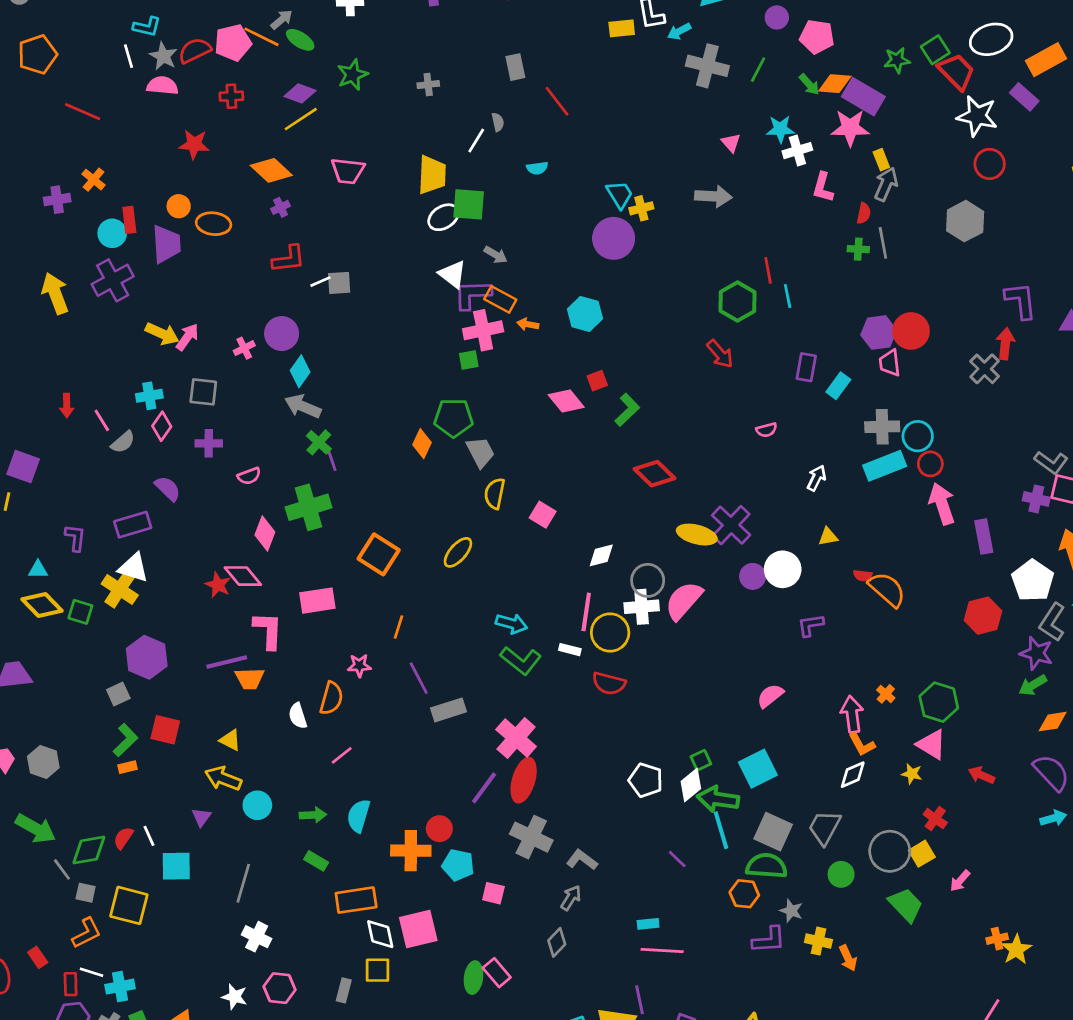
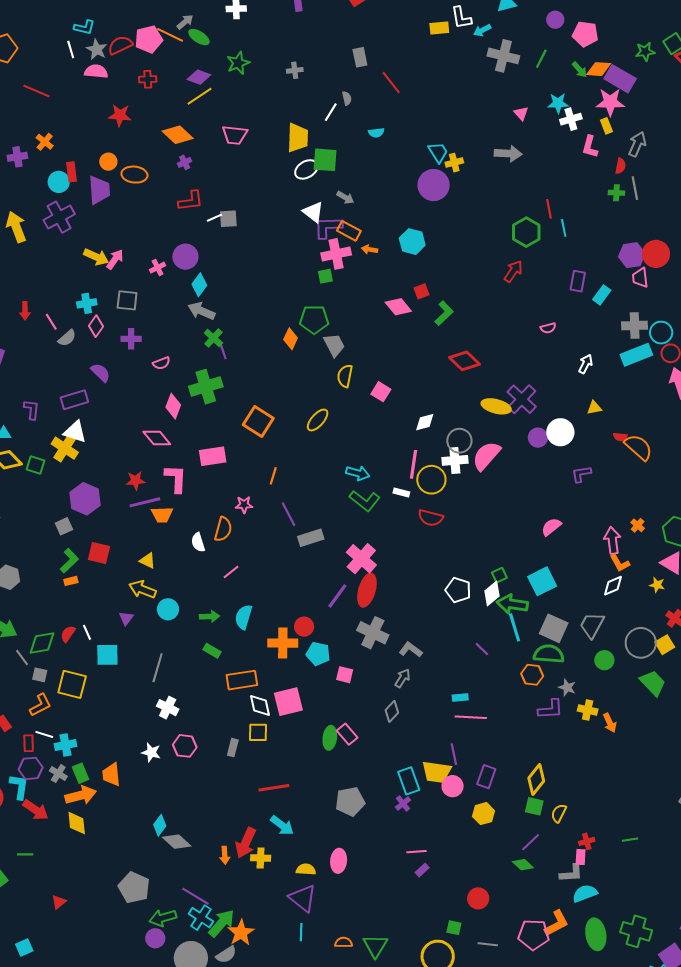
yellow rectangle: (881, 160) -> (606, 126), moved
red arrow: (720, 354) -> (513, 271), turned -105
red star: (218, 585) -> (136, 481), moved, turned -30

